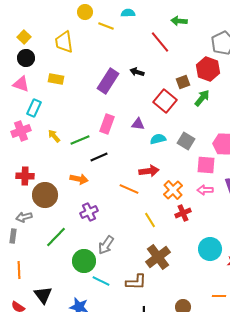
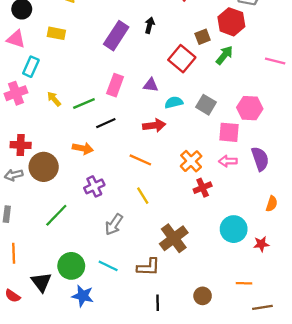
black arrow: (137, 72) -> (150, 25), turned 88
red arrow: (149, 171) -> (154, 125), moved
gray arrow: (24, 217) -> (14, 175), moved
yellow line: (150, 220) -> (143, 196), moved
green circle: (84, 261) -> (71, 266), moved

